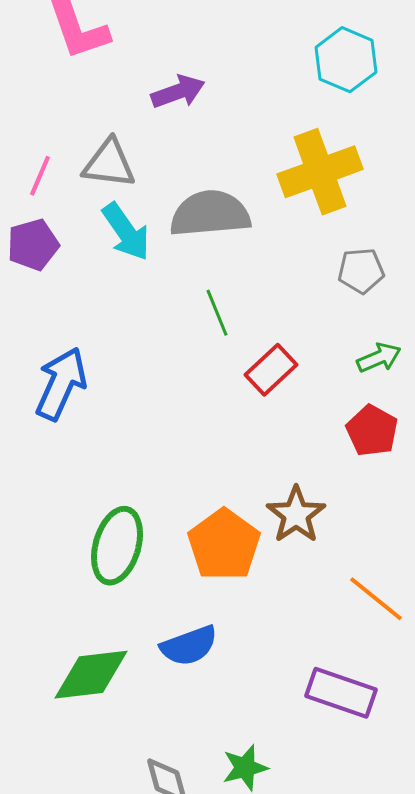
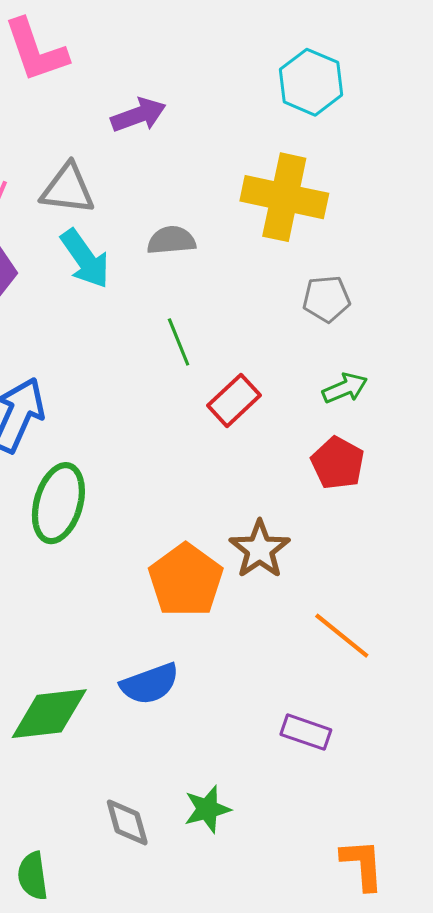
yellow cross: (320, 172) -> (284, 197), turned 32
gray semicircle: (210, 214) -> (171, 240), size x0.6
green ellipse: (117, 546) -> (58, 503), moved
purple rectangle: (341, 693) -> (306, 732), size x0.7

